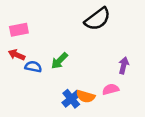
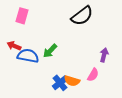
pink rectangle: (19, 30) -> (22, 16), moved, turned -63
blue semicircle: (33, 67) -> (28, 56), size x1.5
pink semicircle: (111, 89) -> (93, 75), turned 136

